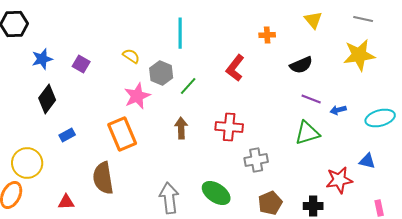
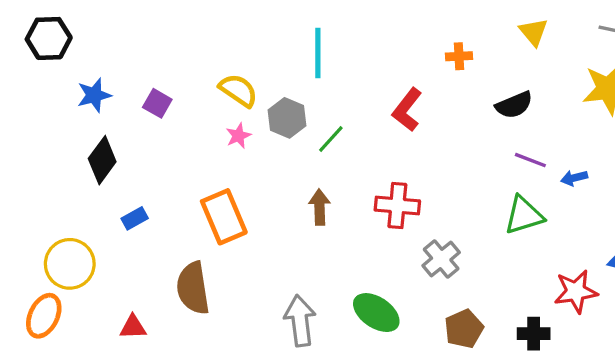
yellow semicircle: (131, 56) -> (238, 90), size x1.4
pink star: (137, 96) -> (238, 136), moved, size x0.6
gray cross: (256, 160) -> (441, 259), turned -30

